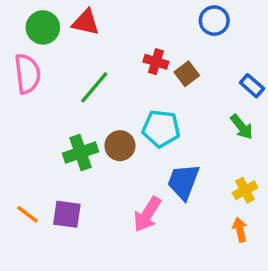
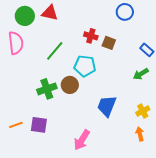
brown square: (187, 74) -> (109, 43), turned -32
green arrow: (242, 127) -> (141, 74), turned 98
cyan pentagon: (161, 129) -> (85, 66), moved
orange line: (27, 214) -> (16, 125), turned -56
pink arrow: (147, 214) -> (82, 140), moved

